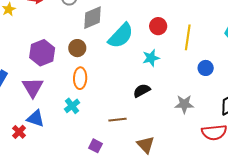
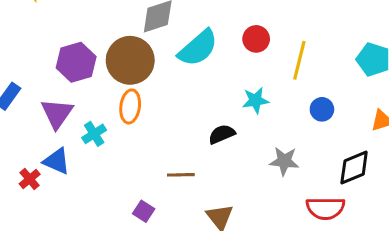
brown circle: (77, 48) -> (130, 60), size x1.8
cyan star: (151, 58) -> (255, 100), moved
cyan cross: (72, 106) -> (94, 134), moved

